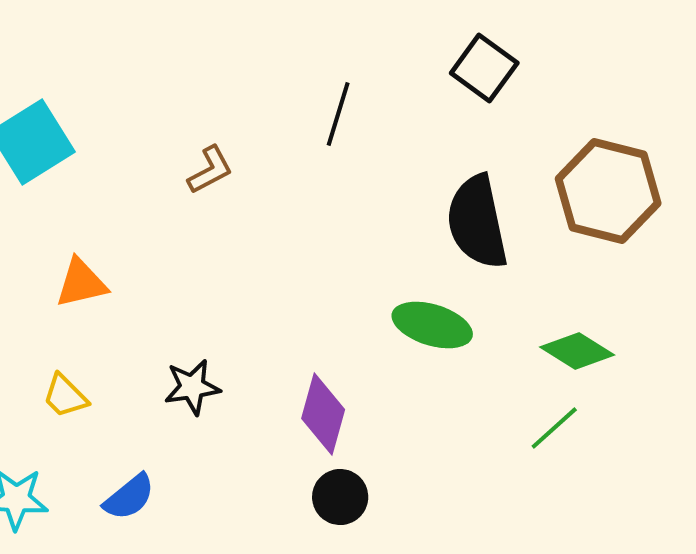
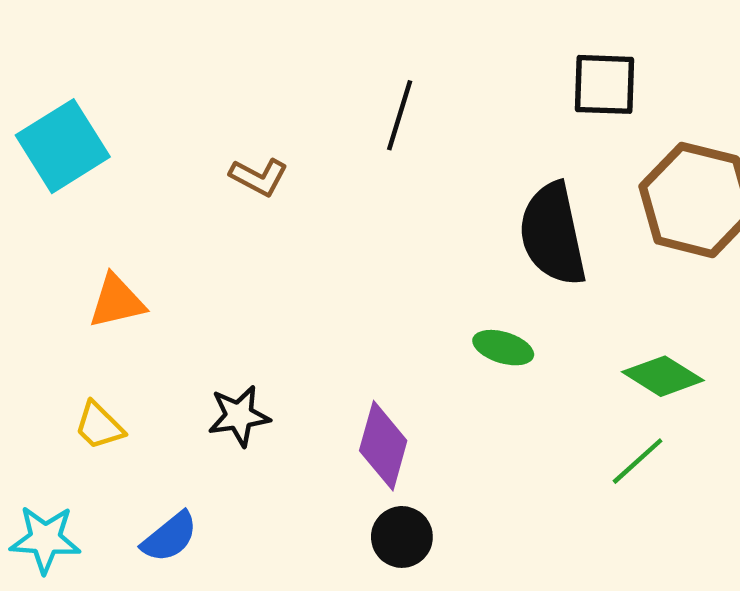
black square: (484, 68) -> (605, 84), moved, turned -34
brown L-shape: (210, 170) -> (259, 177), turned 56
green ellipse: (432, 325) -> (503, 348), size x0.7

